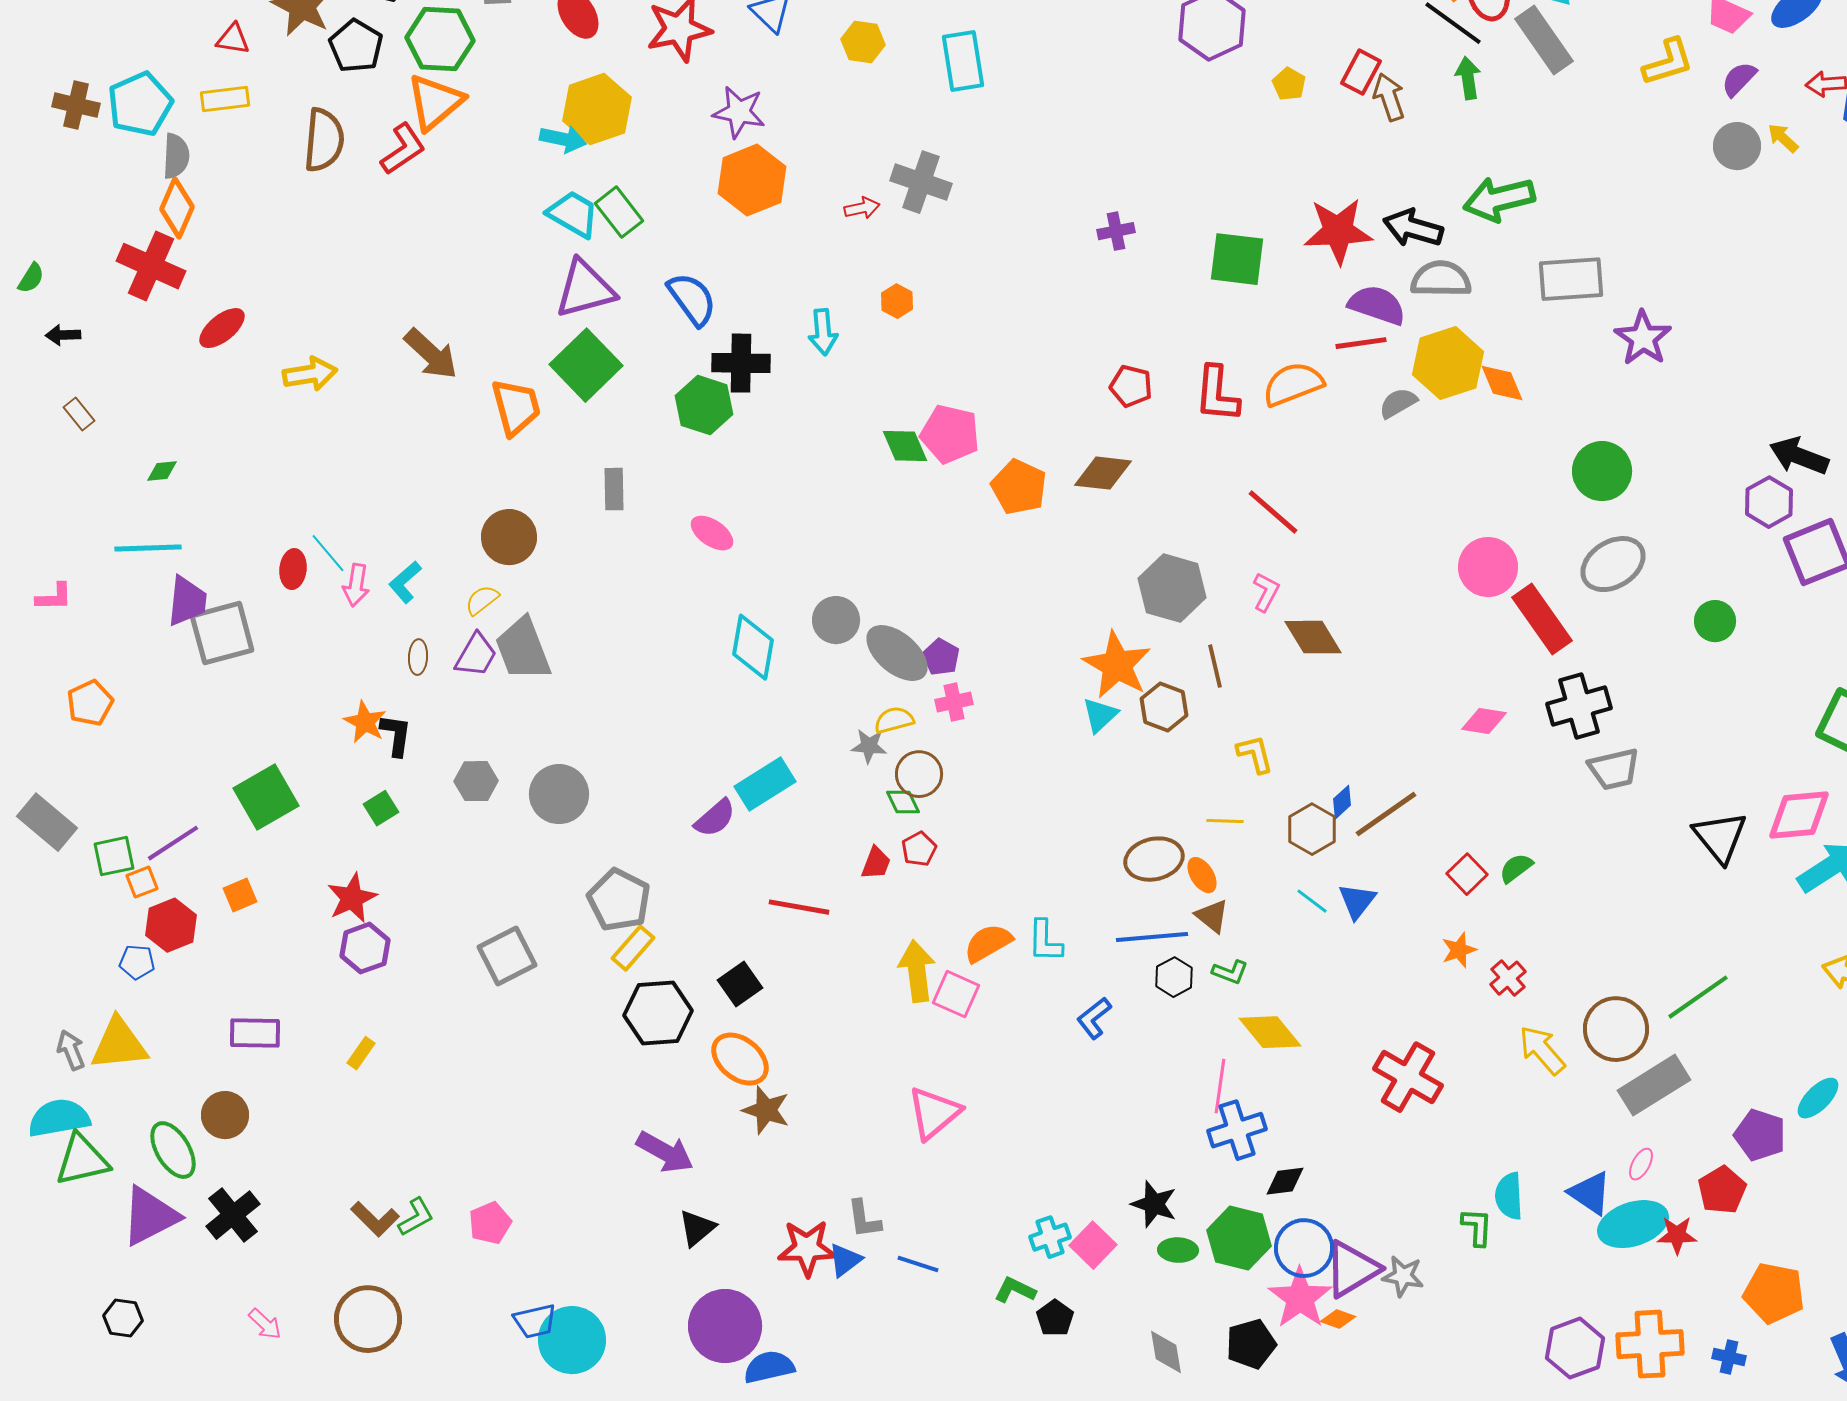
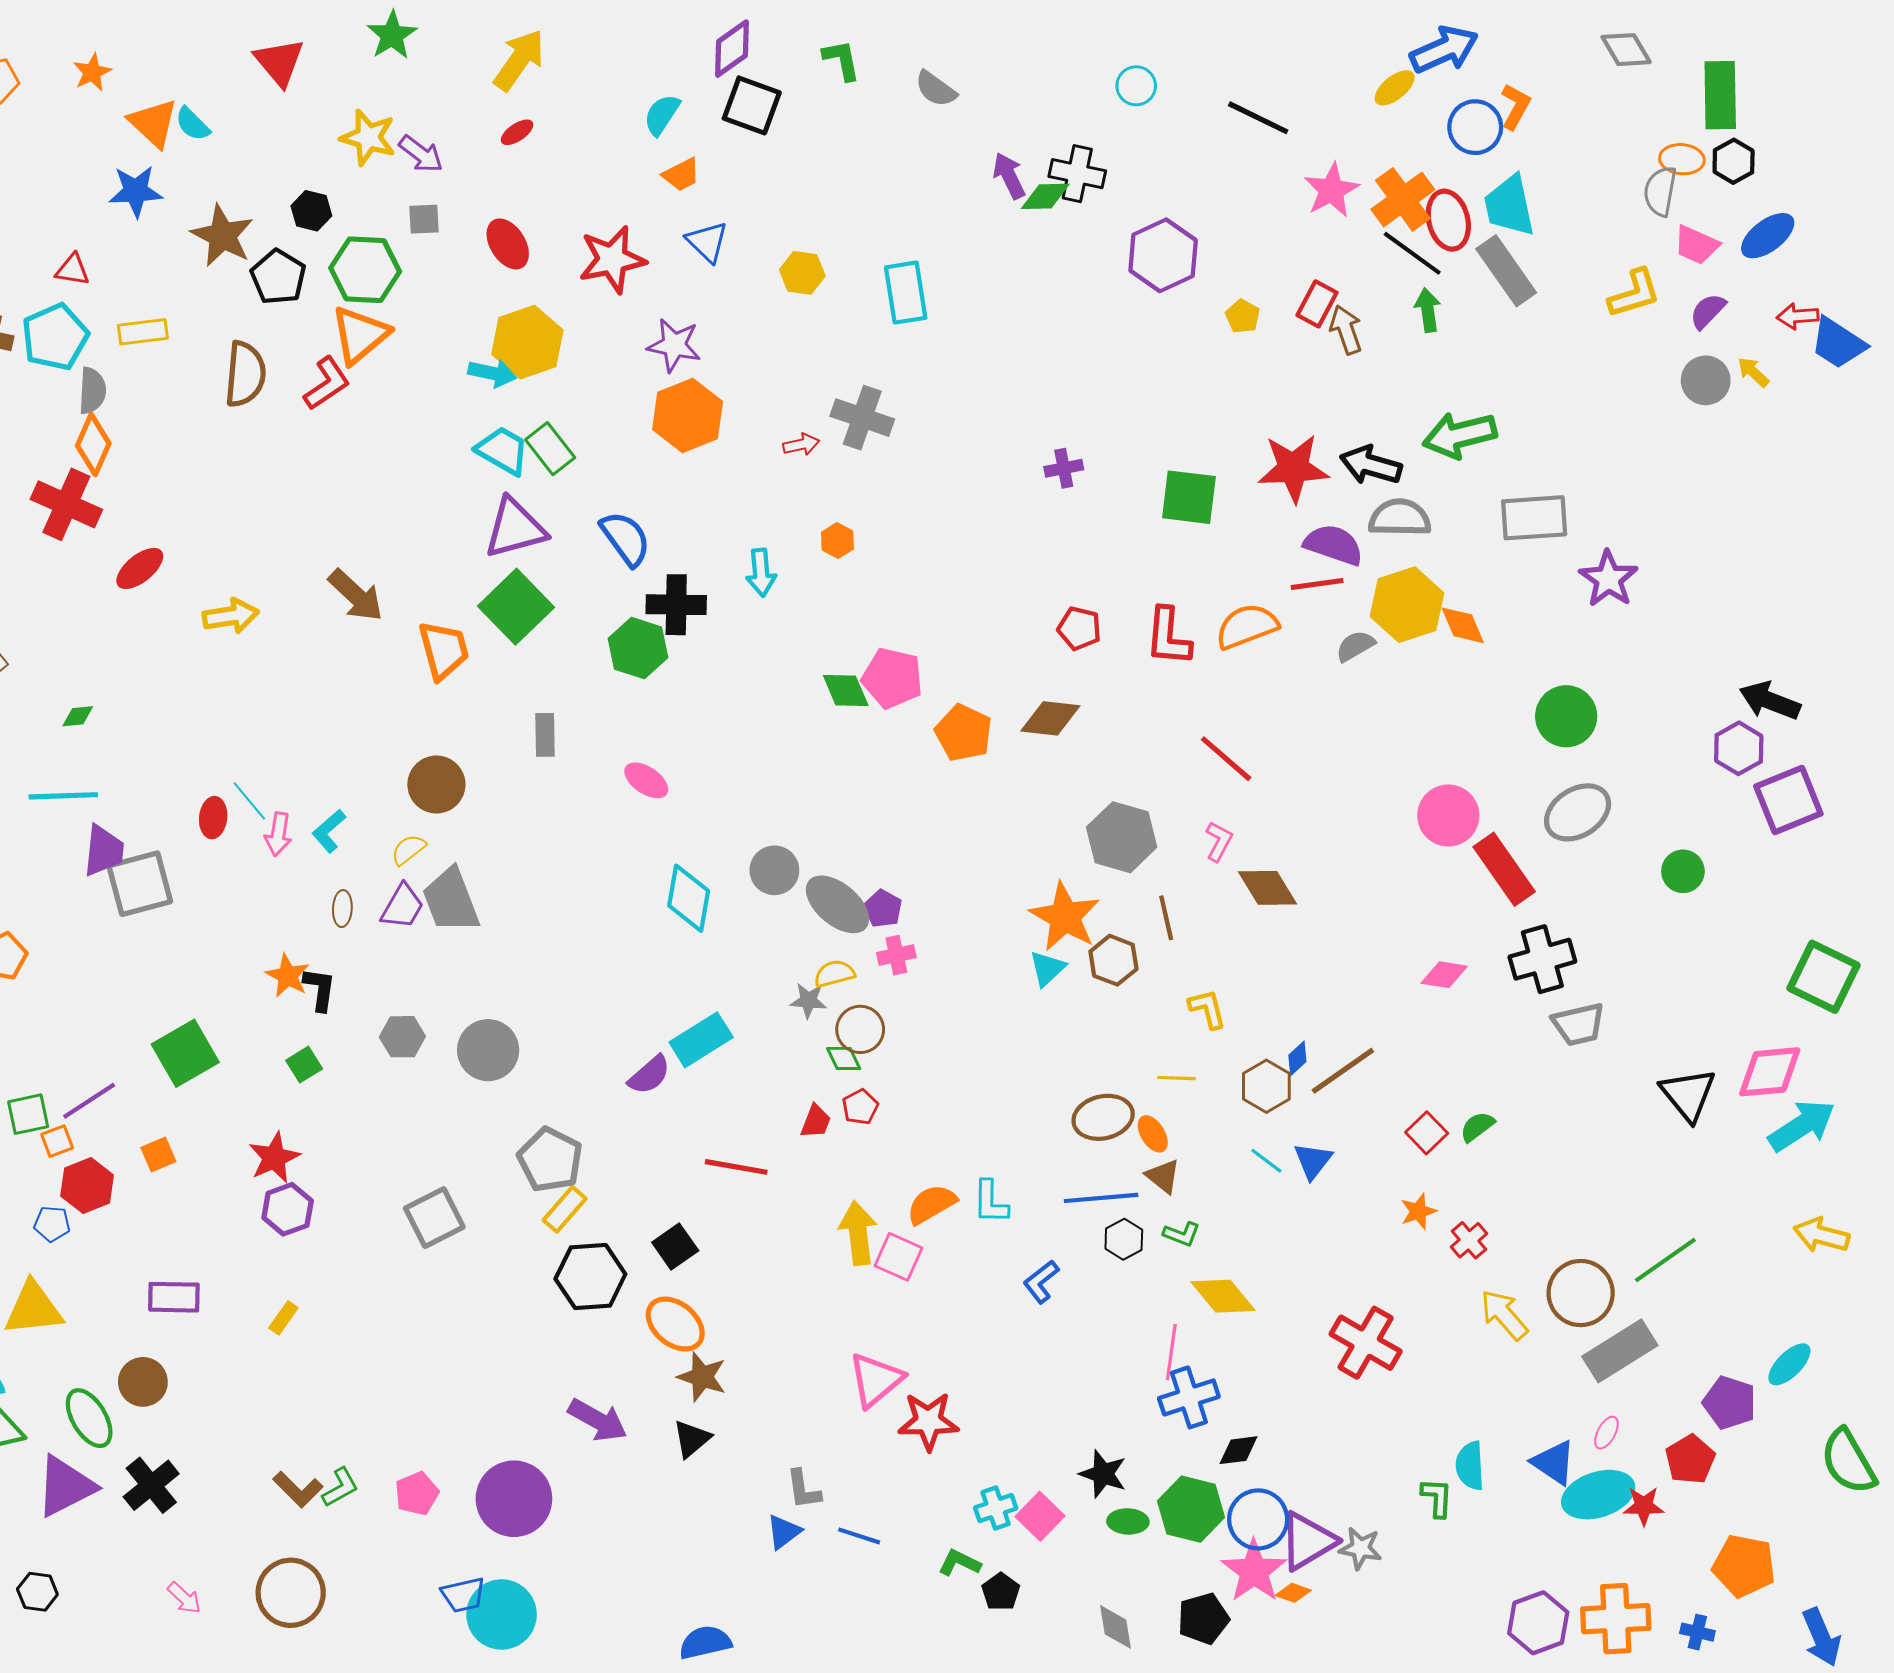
red triangle: (233, 39) -> (73, 270), moved
black triangle: (697, 1228) -> (692, 1439), moved
red star: (807, 1248) -> (928, 1421), moved
purple circle: (725, 1326) -> (514, 1499), moved

